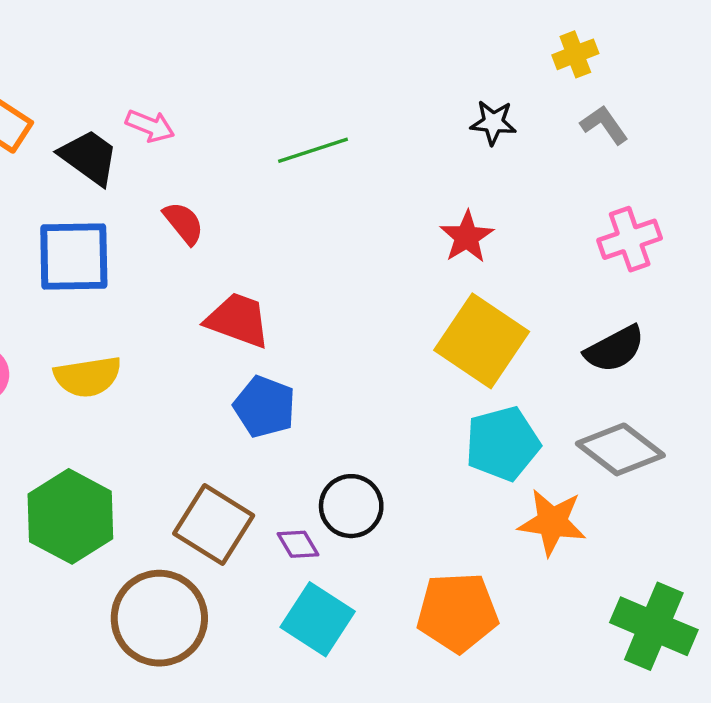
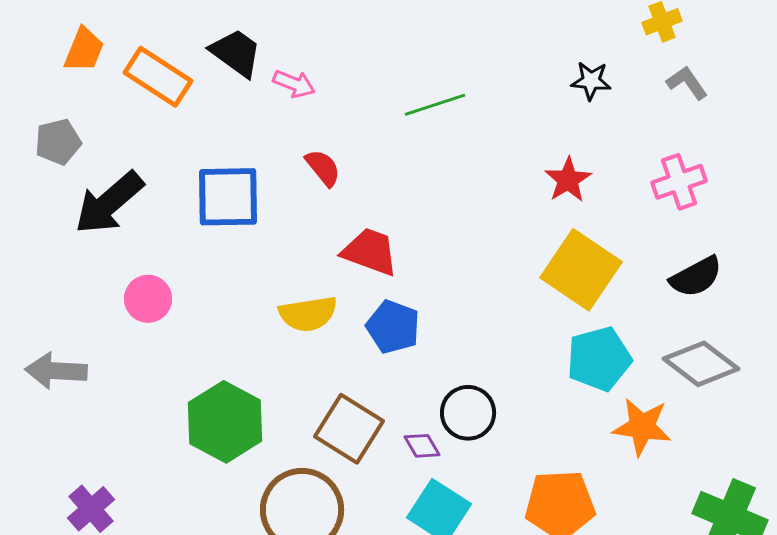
black trapezoid: (89, 157) -> (236, 53), moved
pink cross: (630, 239) -> (679, 182), moved
yellow semicircle: (88, 377) -> (308, 314), moved

